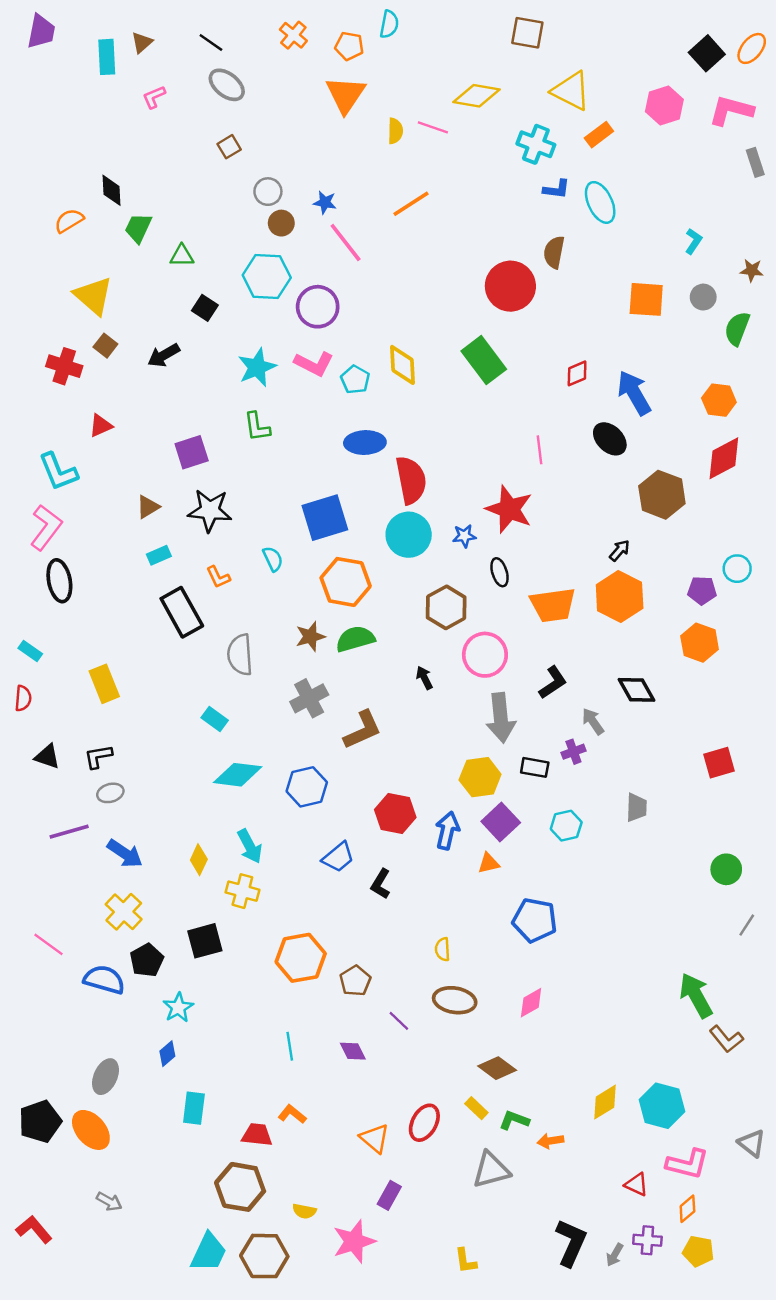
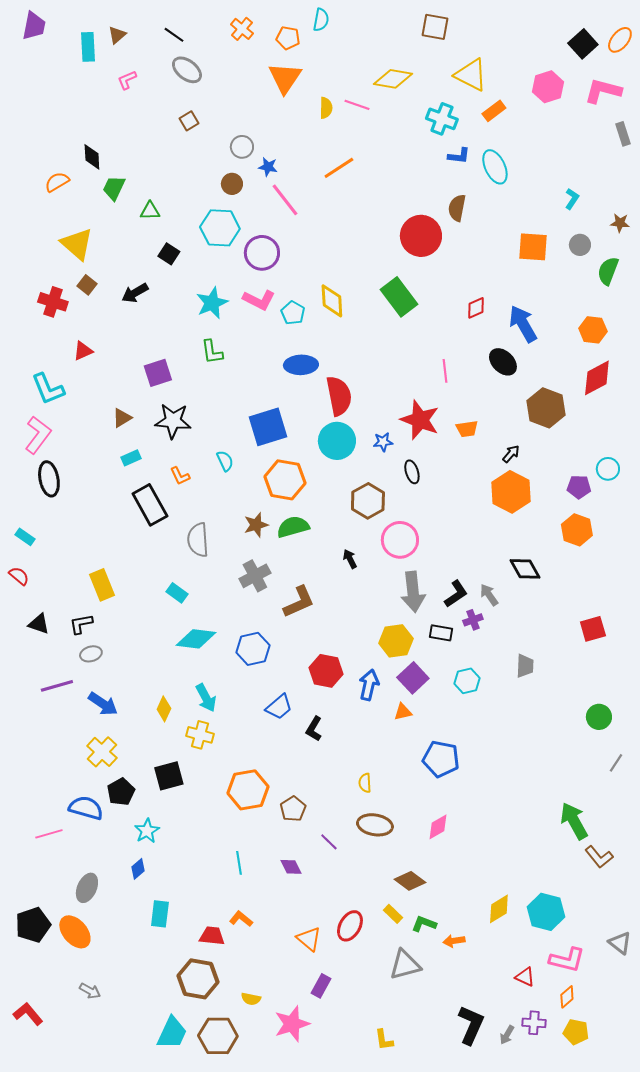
gray circle: (268, 192) -> (242, 147), moved
orange trapezoid: (553, 605) -> (467, 429), moved, size x0.6
black L-shape: (553, 683) -> (456, 594), moved
yellow rectangle: (104, 684) -> (102, 585), moved
red semicircle: (23, 698) -> (19, 576), turned -55
pink line: (48, 944) -> (49, 834), moved, turned -52

